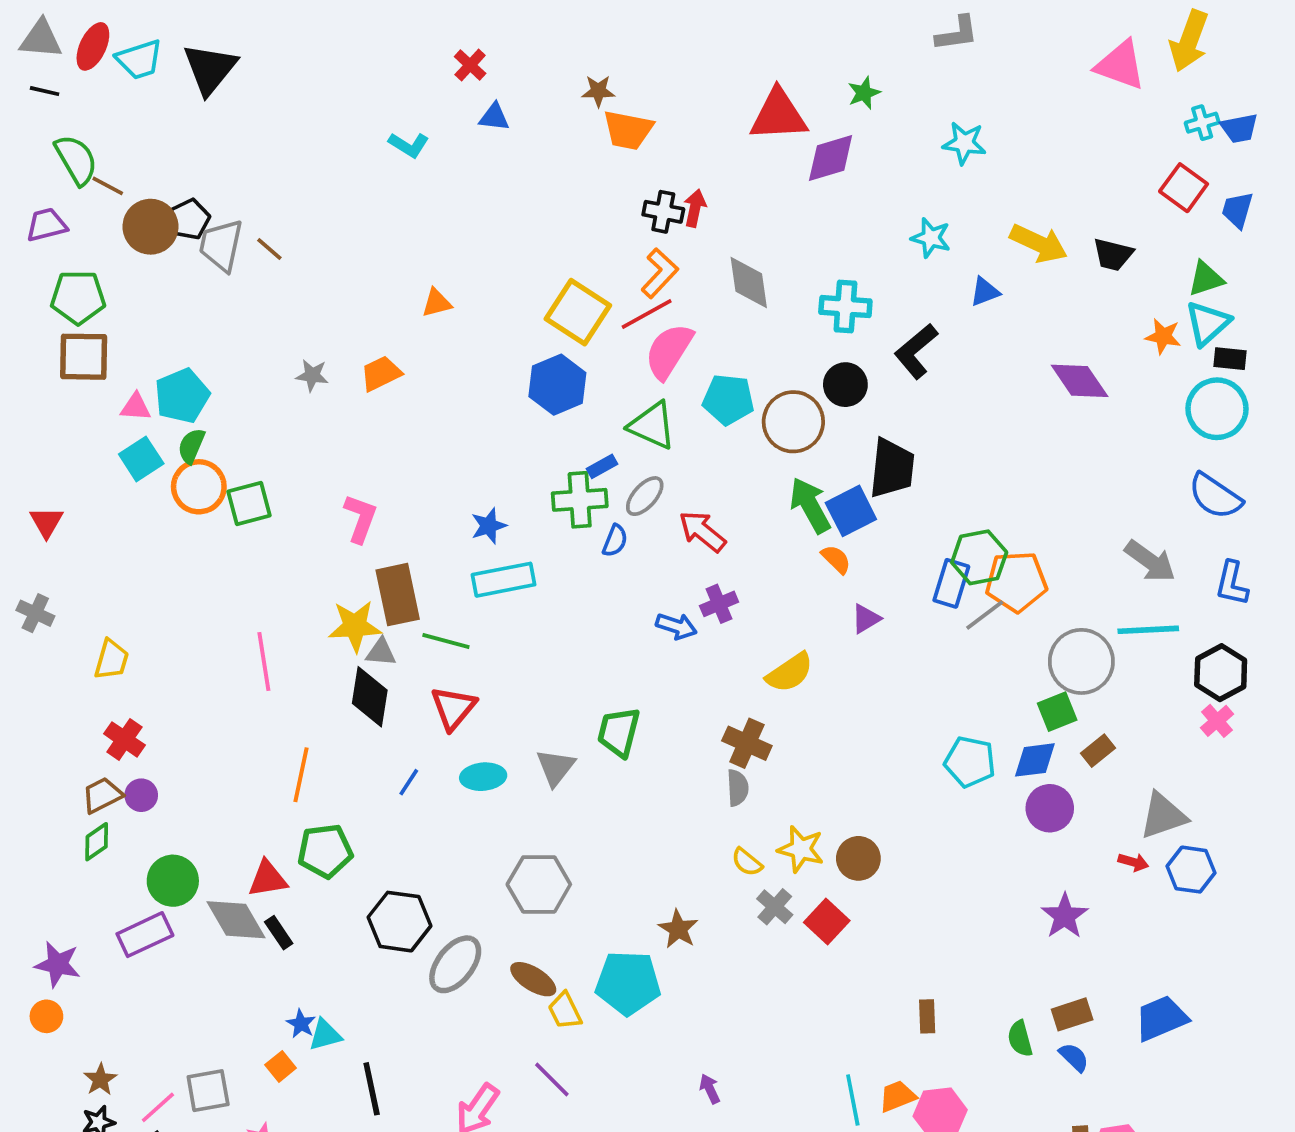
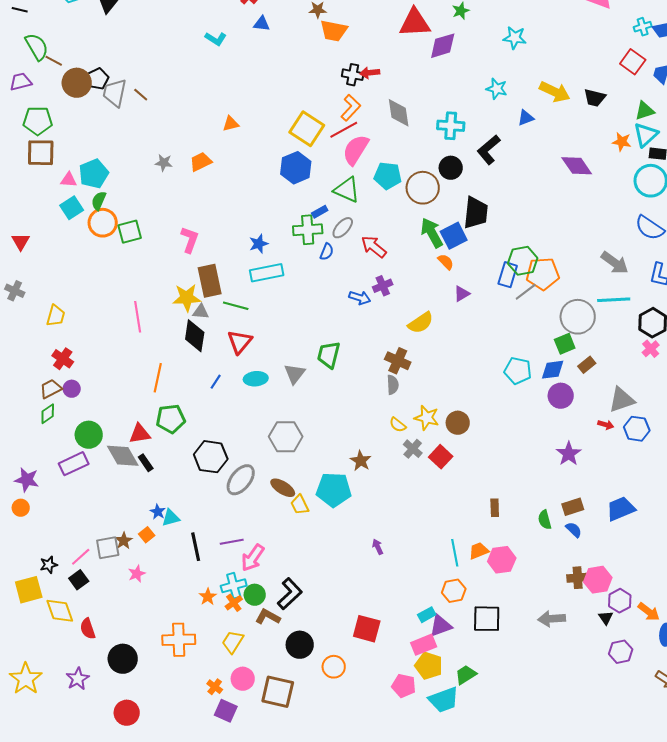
red arrow: (695, 208) -> (370, 73), turned -108
brown star: (100, 1079) -> (124, 541), moved
purple line: (552, 1079) -> (232, 542), moved, turned -55

